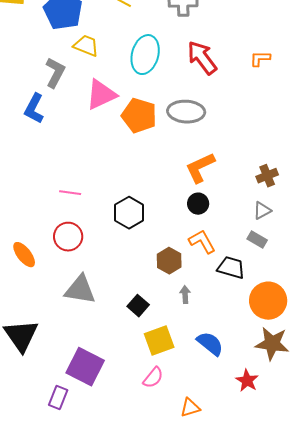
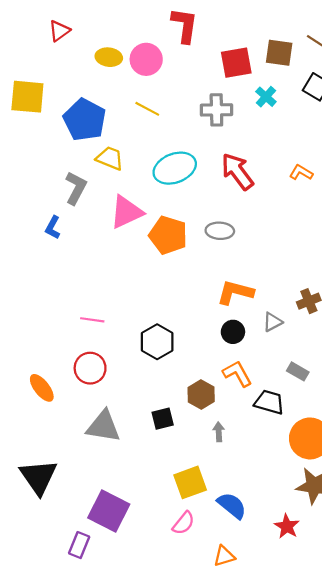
cyan ellipse: (145, 55) -> (175, 168), turned 54
orange L-shape: (260, 59) -> (301, 173), turned 30
blue L-shape: (34, 109) -> (53, 227), size x0.7
gray ellipse: (186, 112) -> (220, 231), size x0.7
orange L-shape: (200, 168) -> (235, 292), turned 40
gray triangle: (262, 211) -> (273, 322), moved
black square: (138, 306) -> (163, 419), moved, turned 35
blue semicircle: (210, 344) -> (232, 505), moved

